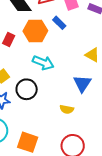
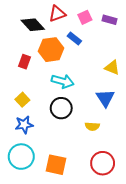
black circle: (27, 89) -> (61, 108), moved

